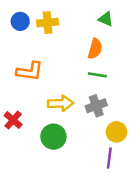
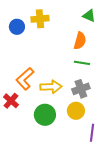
blue circle: (20, 21) -> (17, 27), moved
orange L-shape: (30, 71) -> (25, 79), moved, turned 130
yellow circle: (116, 132) -> (76, 111), moved

